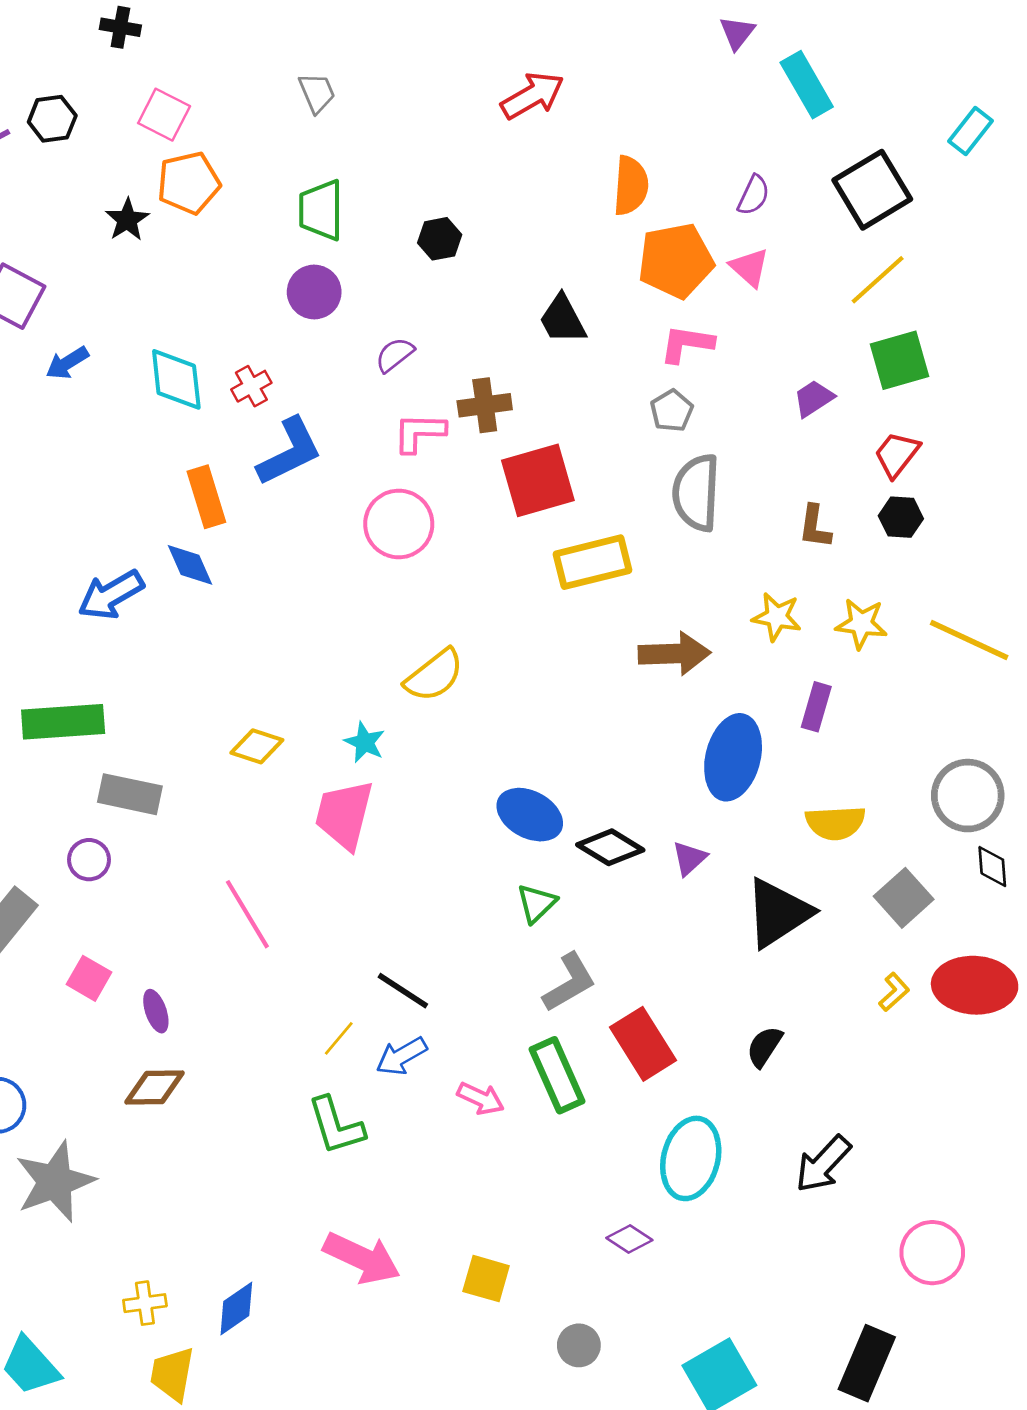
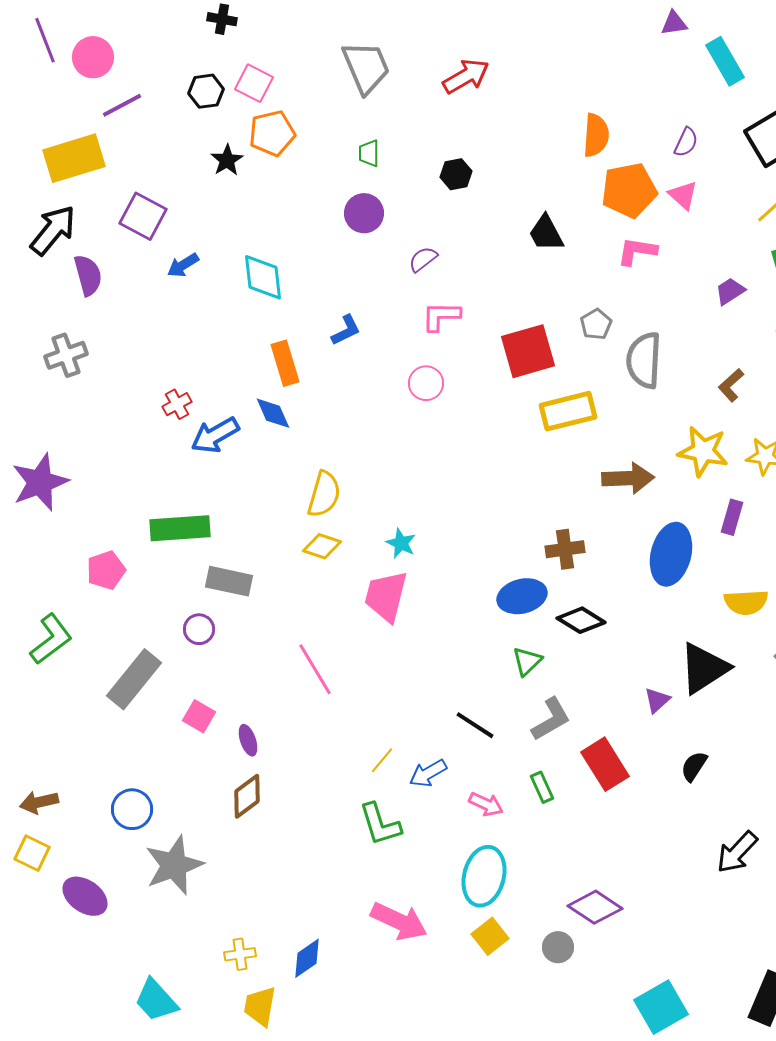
purple triangle: (737, 33) -> (674, 23), turned 44
gray trapezoid: (317, 93) -> (366, 67), size x1.8
red arrow: (532, 96) -> (466, 76), moved
black hexagon: (52, 119) -> (206, 91), moved
green trapezoid: (321, 210) -> (369, 153), size x0.6
red cross: (251, 386) -> (177, 404), moved
brown cross: (485, 405) -> (565, 549), moved
gray pentagon: (672, 411) -> (596, 324), moved
blue L-shape: (290, 452) -> (346, 330), size x0.6
pink circle: (399, 524) -> (426, 383), size x0.7
brown L-shape: (815, 527) -> (731, 385), turned 40
yellow star: (777, 617) -> (703, 451), size x1.4
yellow semicircle: (434, 675) -> (324, 494), moved, turned -36
blue ellipse: (530, 815) -> (522, 596), turned -42
purple triangle: (689, 858) -> (657, 700), moved
black line: (403, 991) -> (475, 725), moved
green rectangle: (557, 1075) -> (542, 787), size x0.6
brown diamond: (155, 1088) -> (247, 796), turned -36
cyan ellipse: (691, 1158) -> (484, 876), moved
purple diamond: (629, 1239) -> (595, 907), size x1.6
yellow square: (486, 1279) -> (490, 936), turned 36
gray circle: (579, 1345) -> (558, 947), moved

